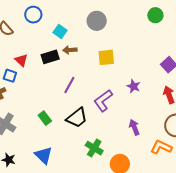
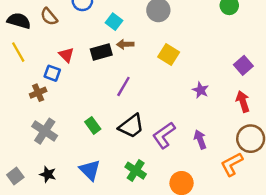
yellow square: (106, 57) -> (169, 54), turned 36
purple L-shape: (103, 101) -> (164, 135), moved
orange L-shape: (161, 147) -> (232, 164), turned -55
green cross: (94, 148) -> (136, 171), moved

